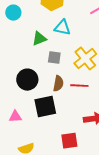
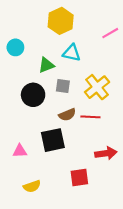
cyan circle: (13, 13) -> (15, 47), moved
black circle: (27, 80) -> (33, 95), moved
brown semicircle: (58, 84) -> (67, 115), turned 56

